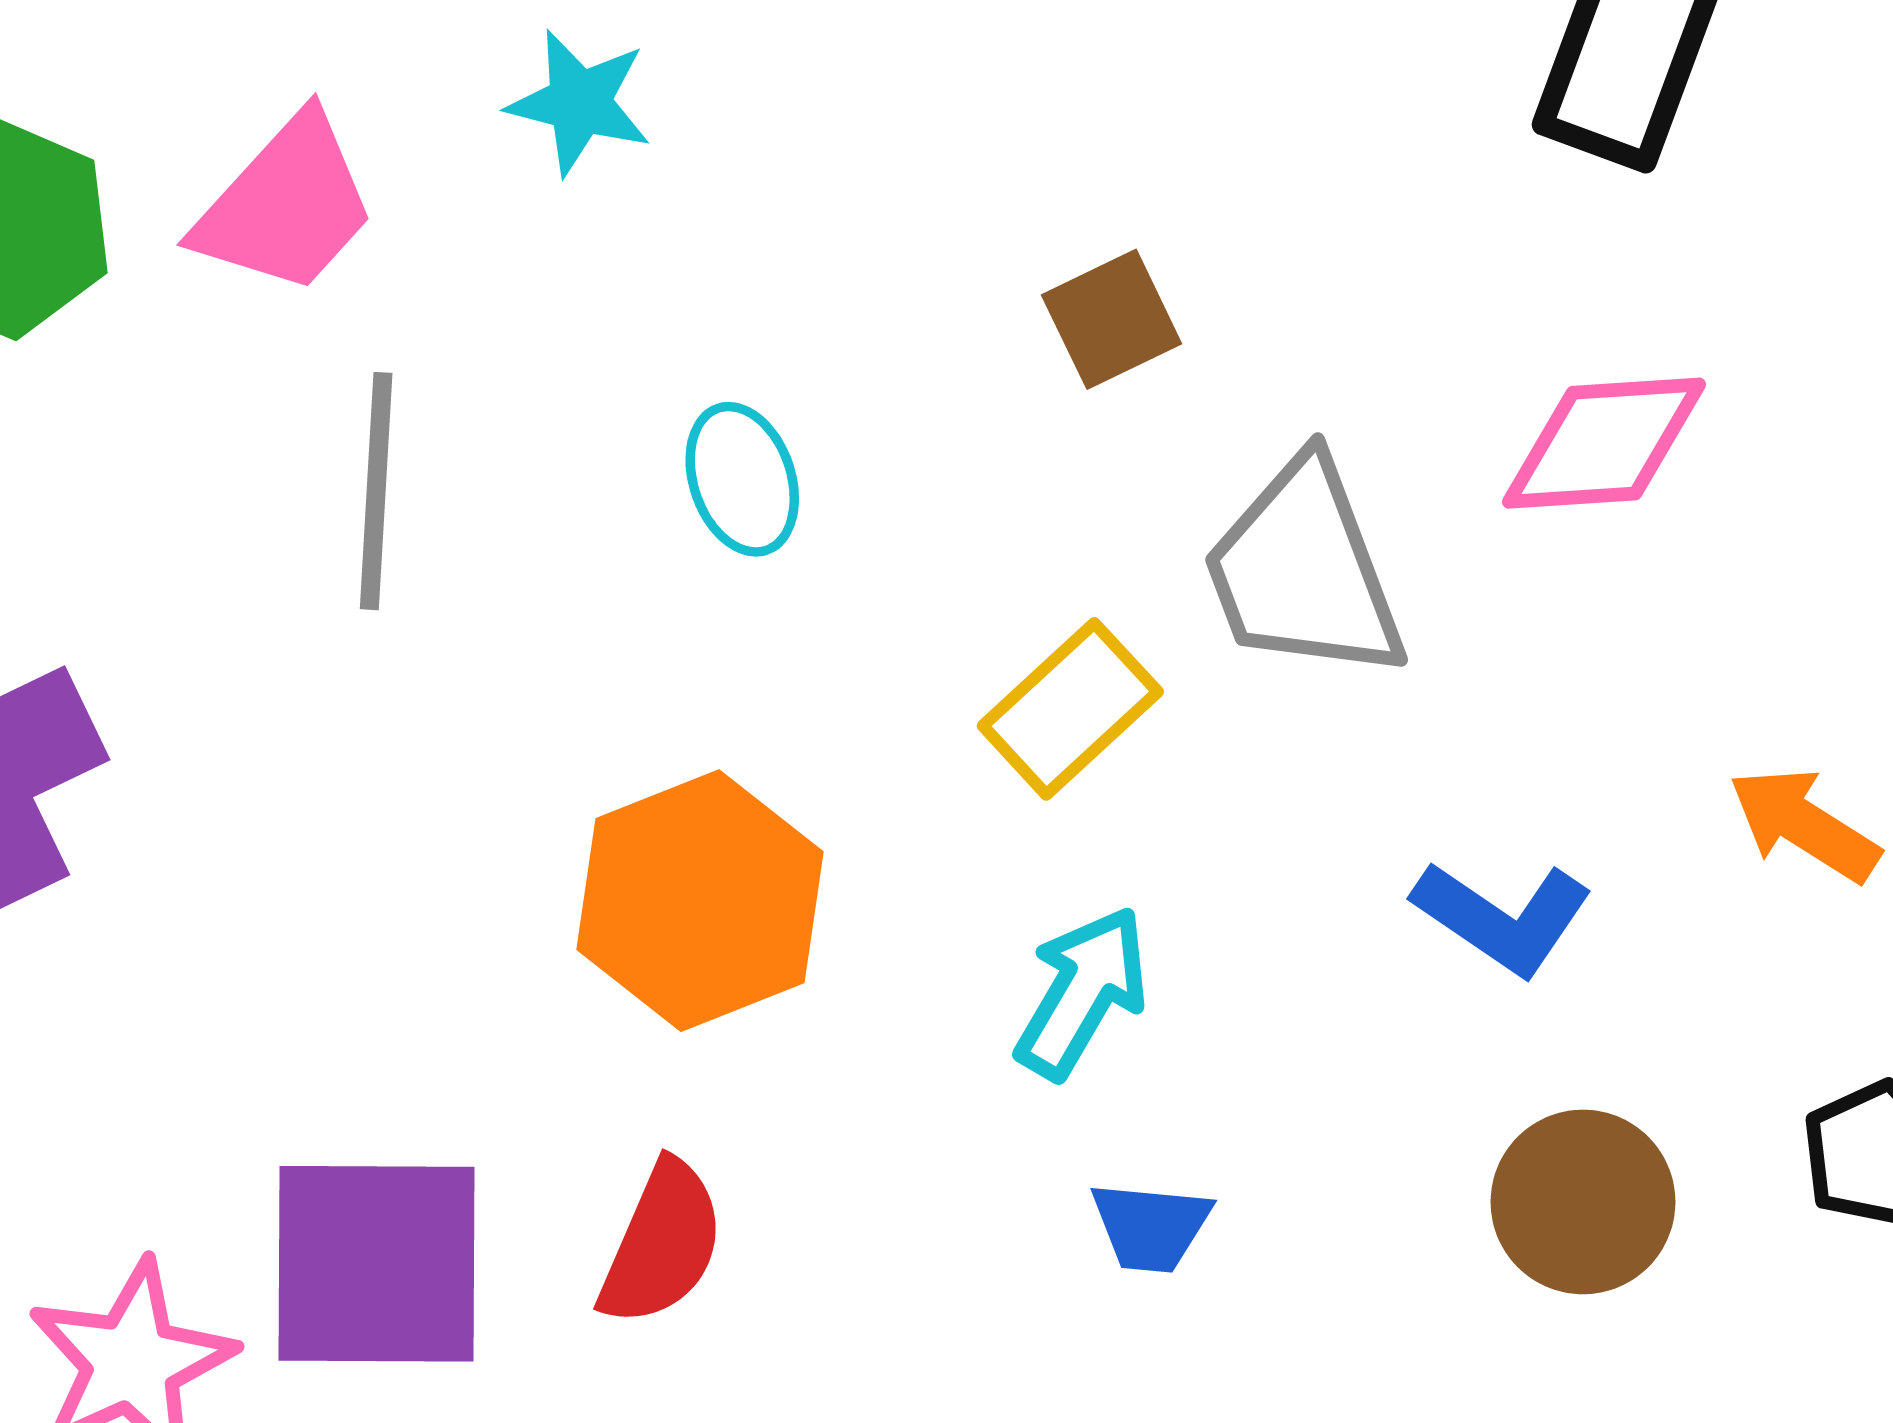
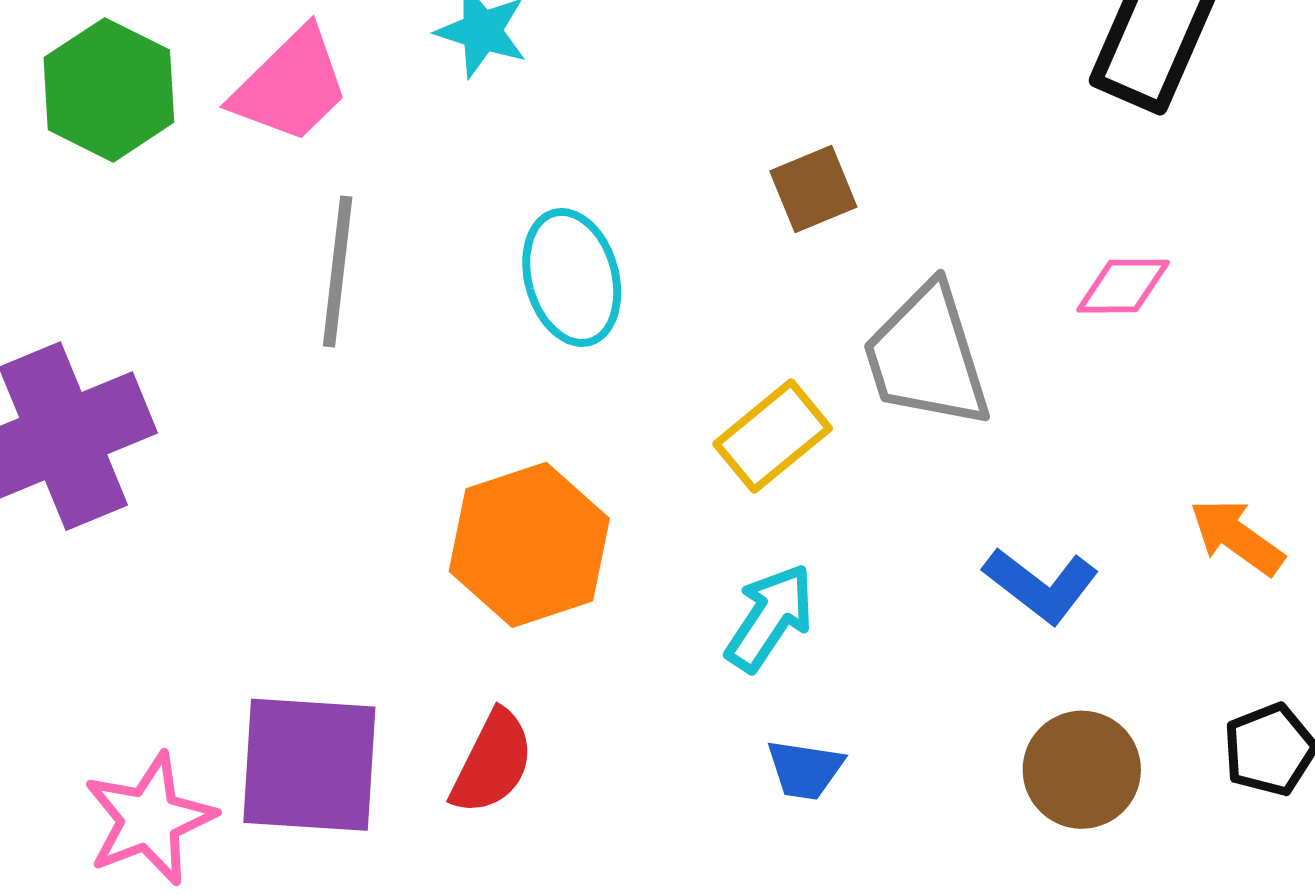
pink diamond: (1604, 443) -> (1123, 286), size x0.7
cyan ellipse: (742, 479) -> (572, 277), size x1.4

